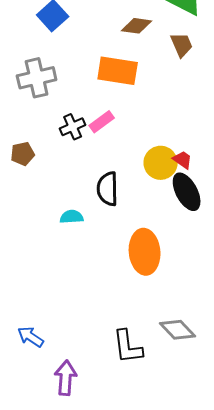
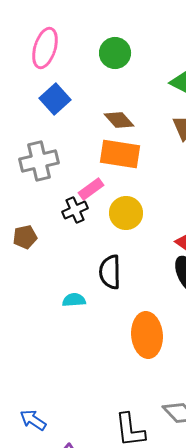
brown diamond: (137, 26) -> (119, 120), moved, turned 40
pink rectangle: (102, 122) -> (91, 189), moved
yellow circle: (161, 163) -> (126, 213), moved

